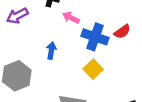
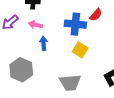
pink arrow: (71, 18) -> (35, 25), moved

